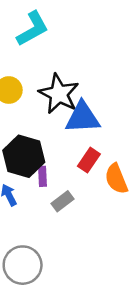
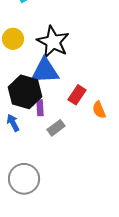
blue triangle: (83, 118) -> (45, 71), moved
orange semicircle: (116, 179) -> (99, 110), size x0.7

